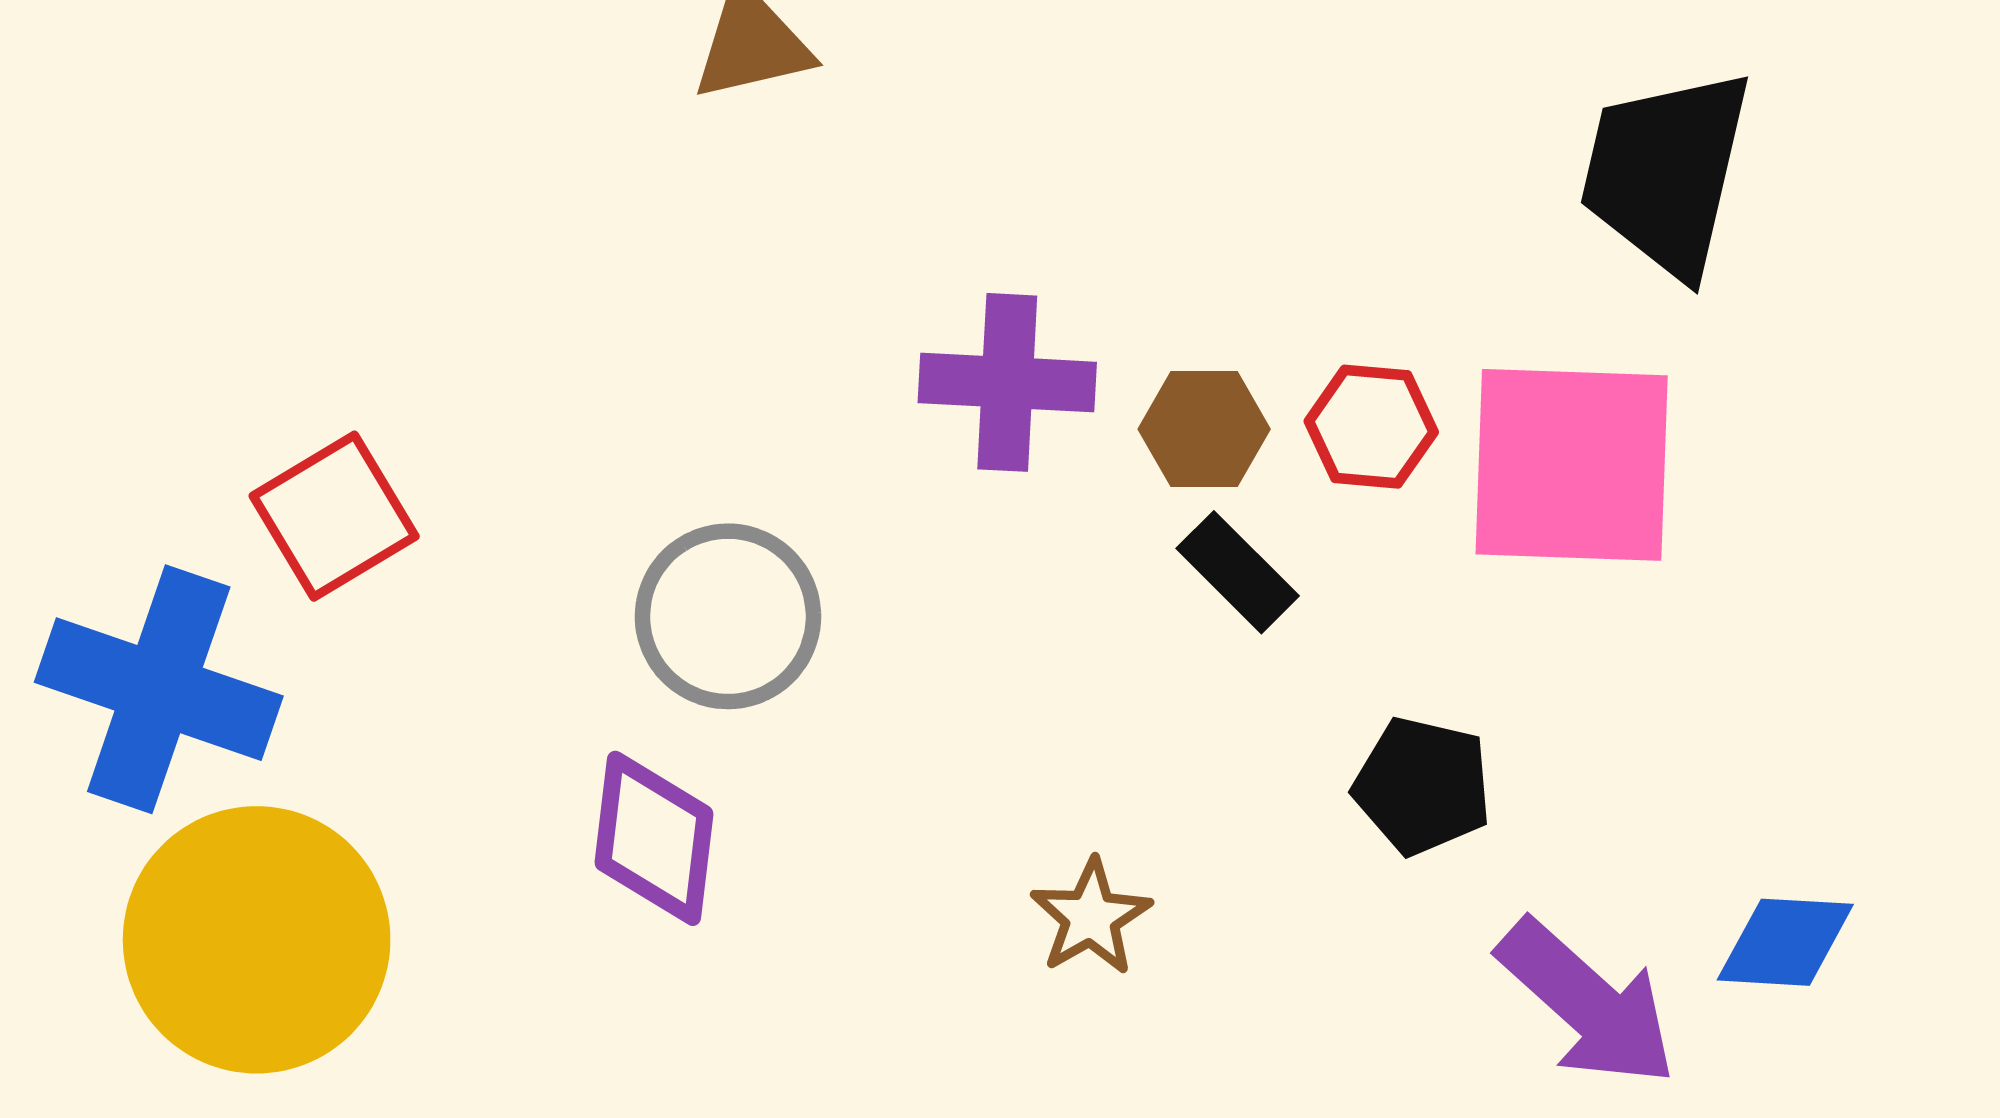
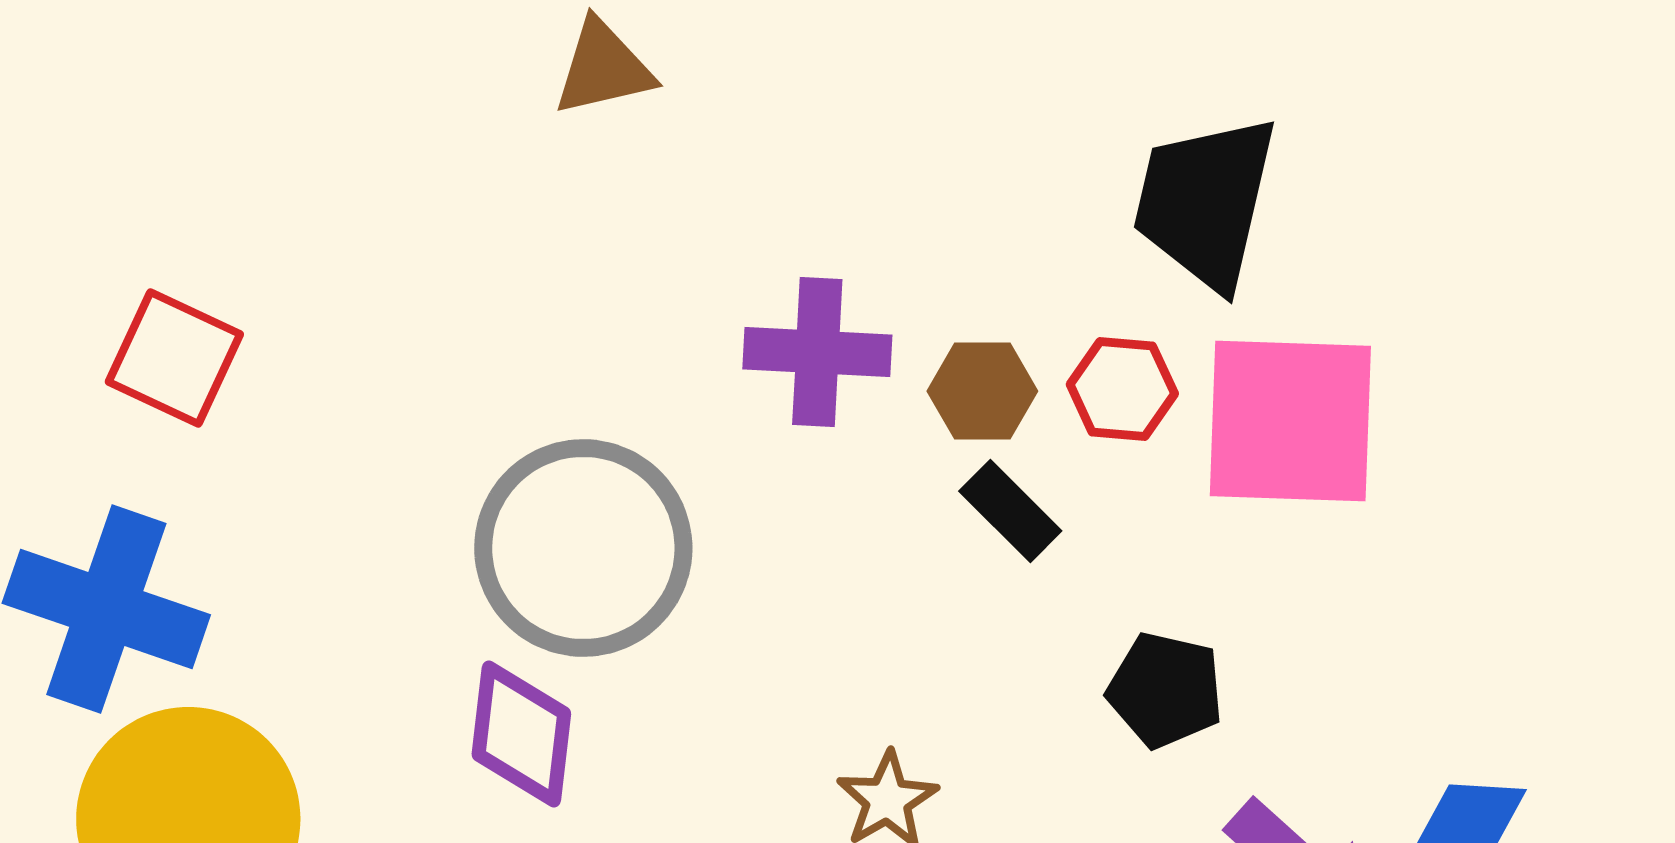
black trapezoid: (1666, 172) -> (1205, 202), moved
red square: (334, 516) -> (174, 358), moved, turned -34
gray circle: (728, 616) -> (583, 548), size x1.4

